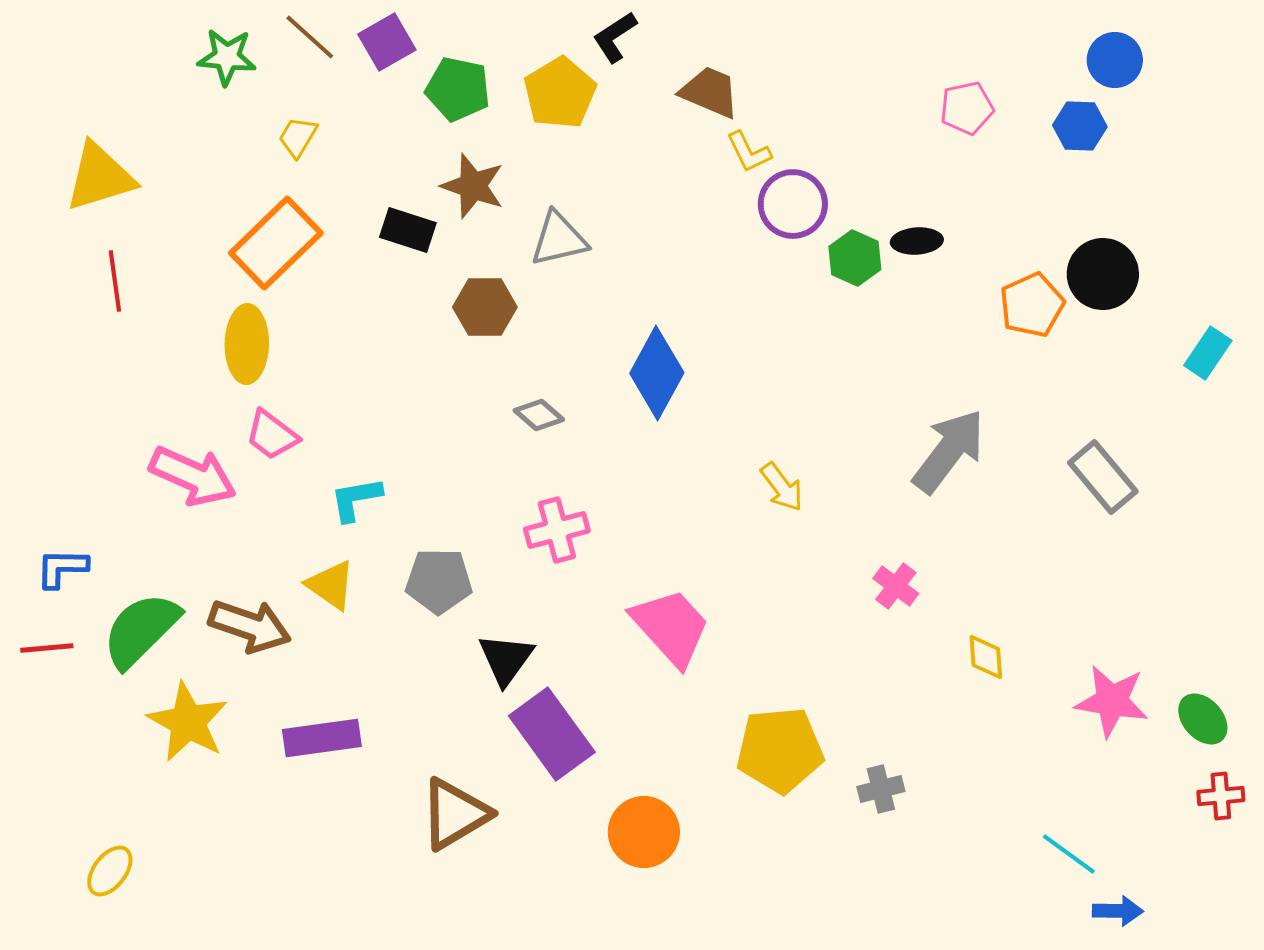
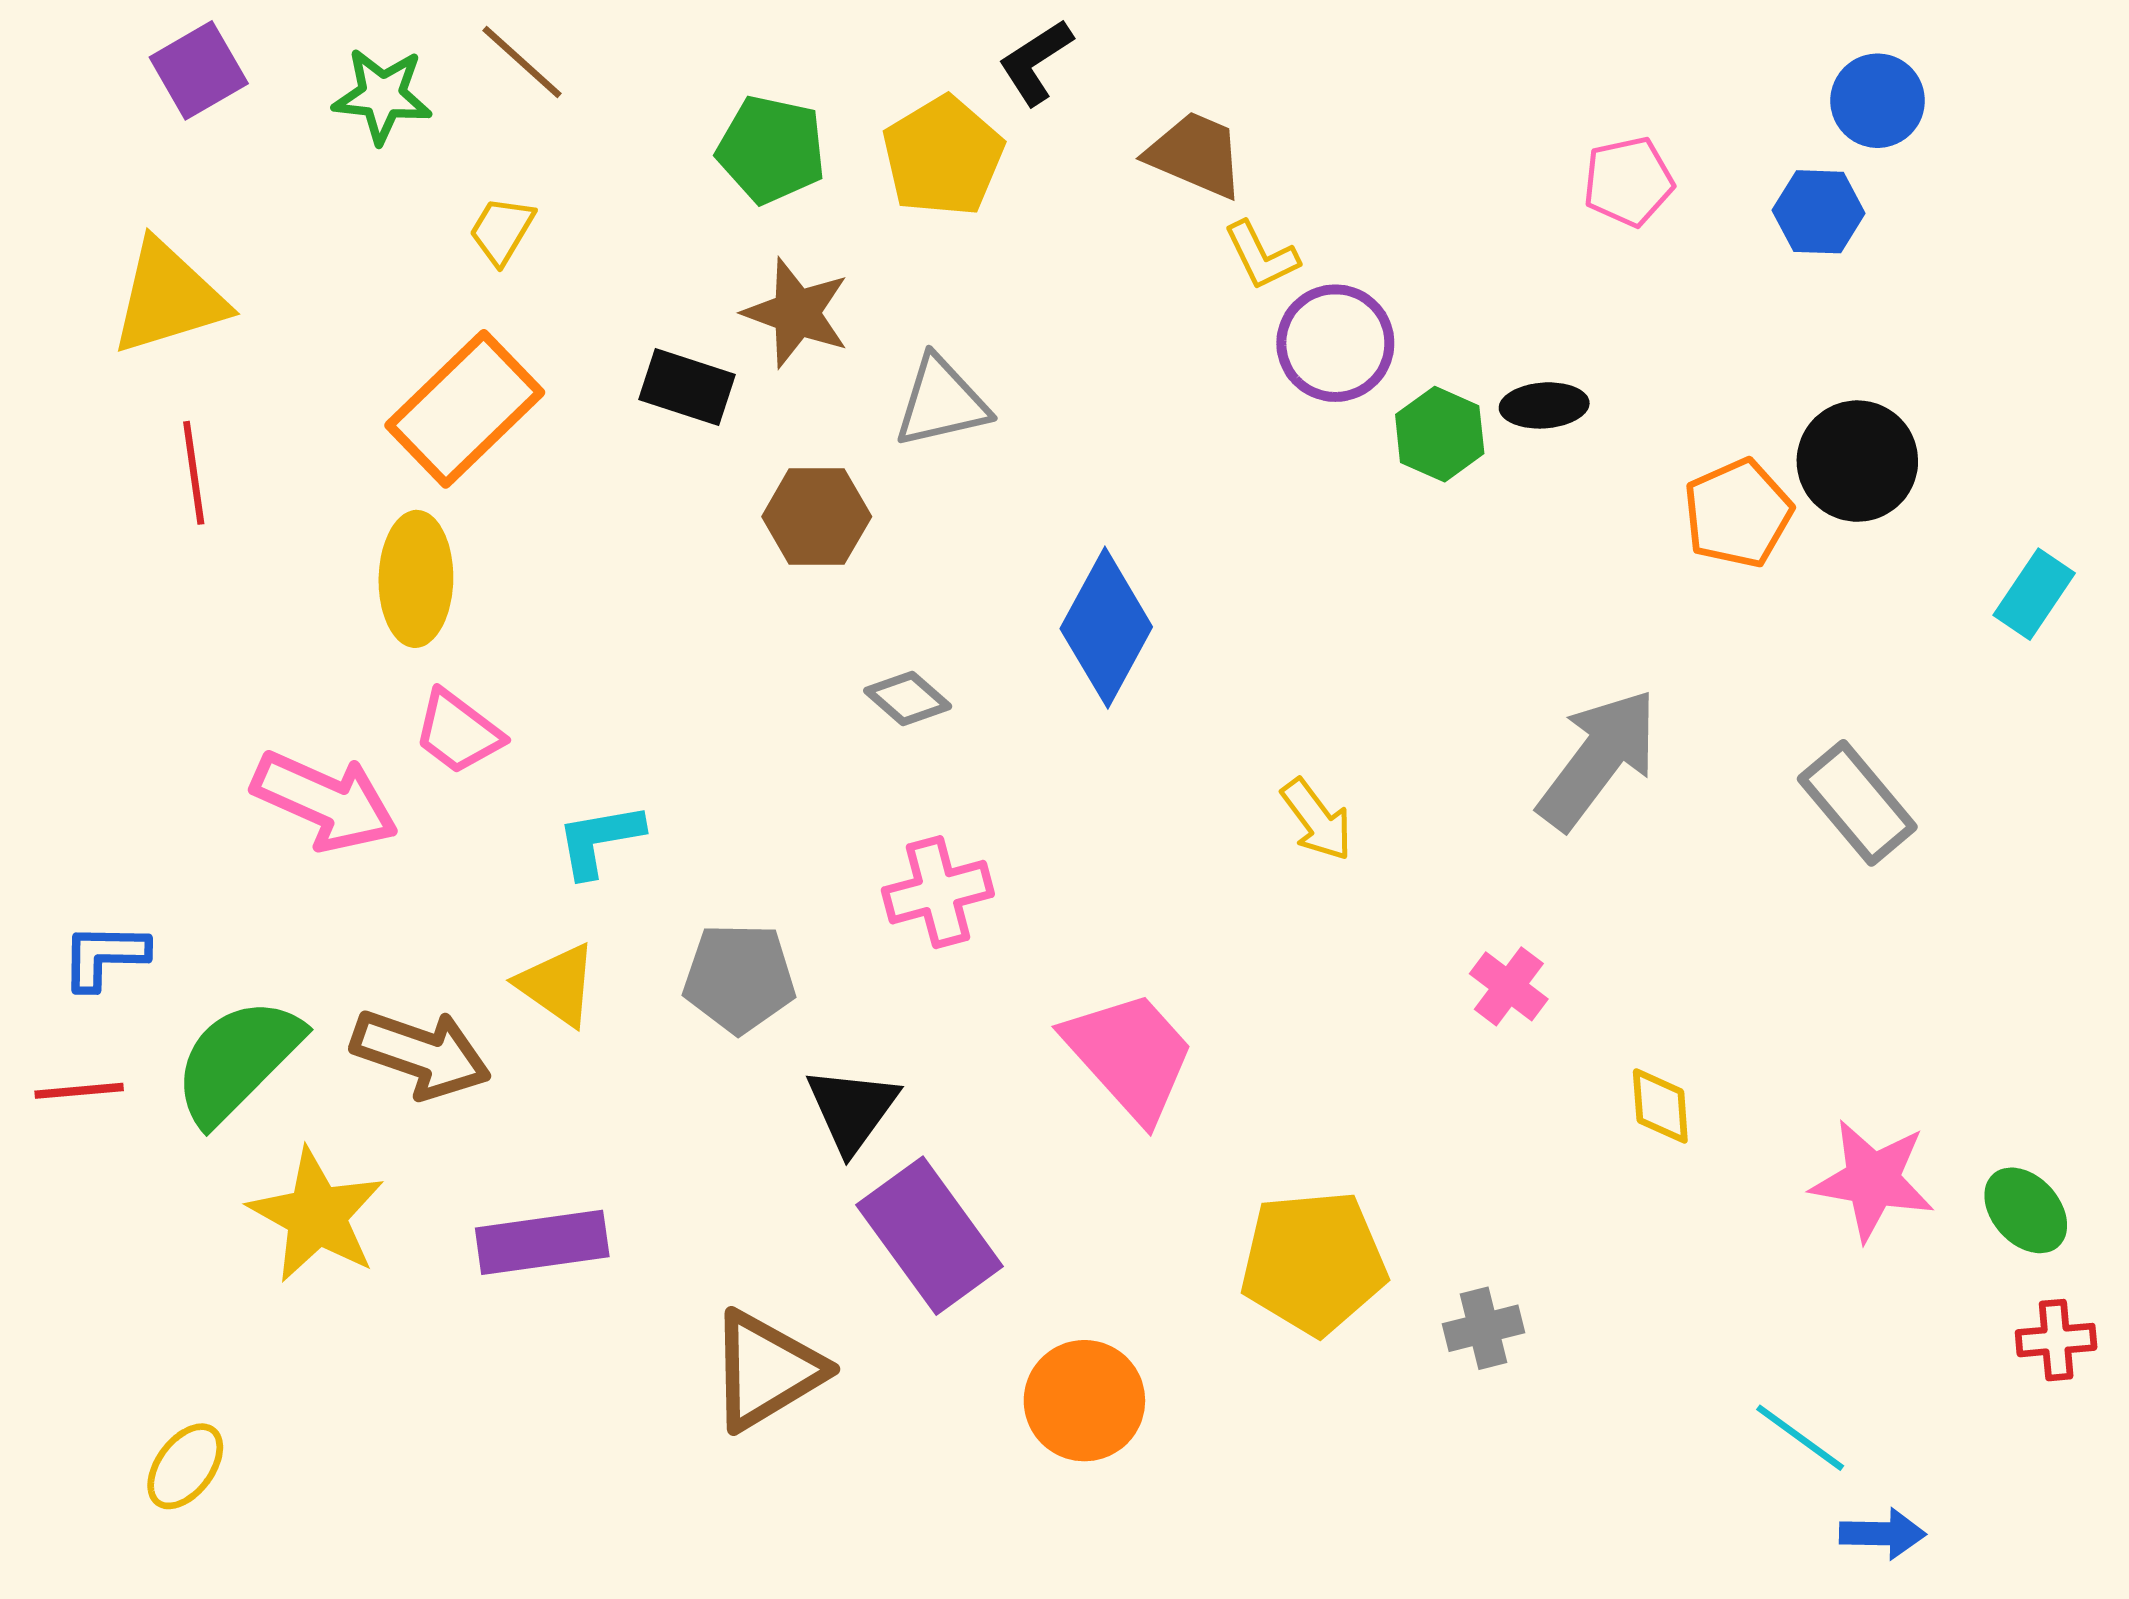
purple square: (387, 42) -> (199, 70), moved

